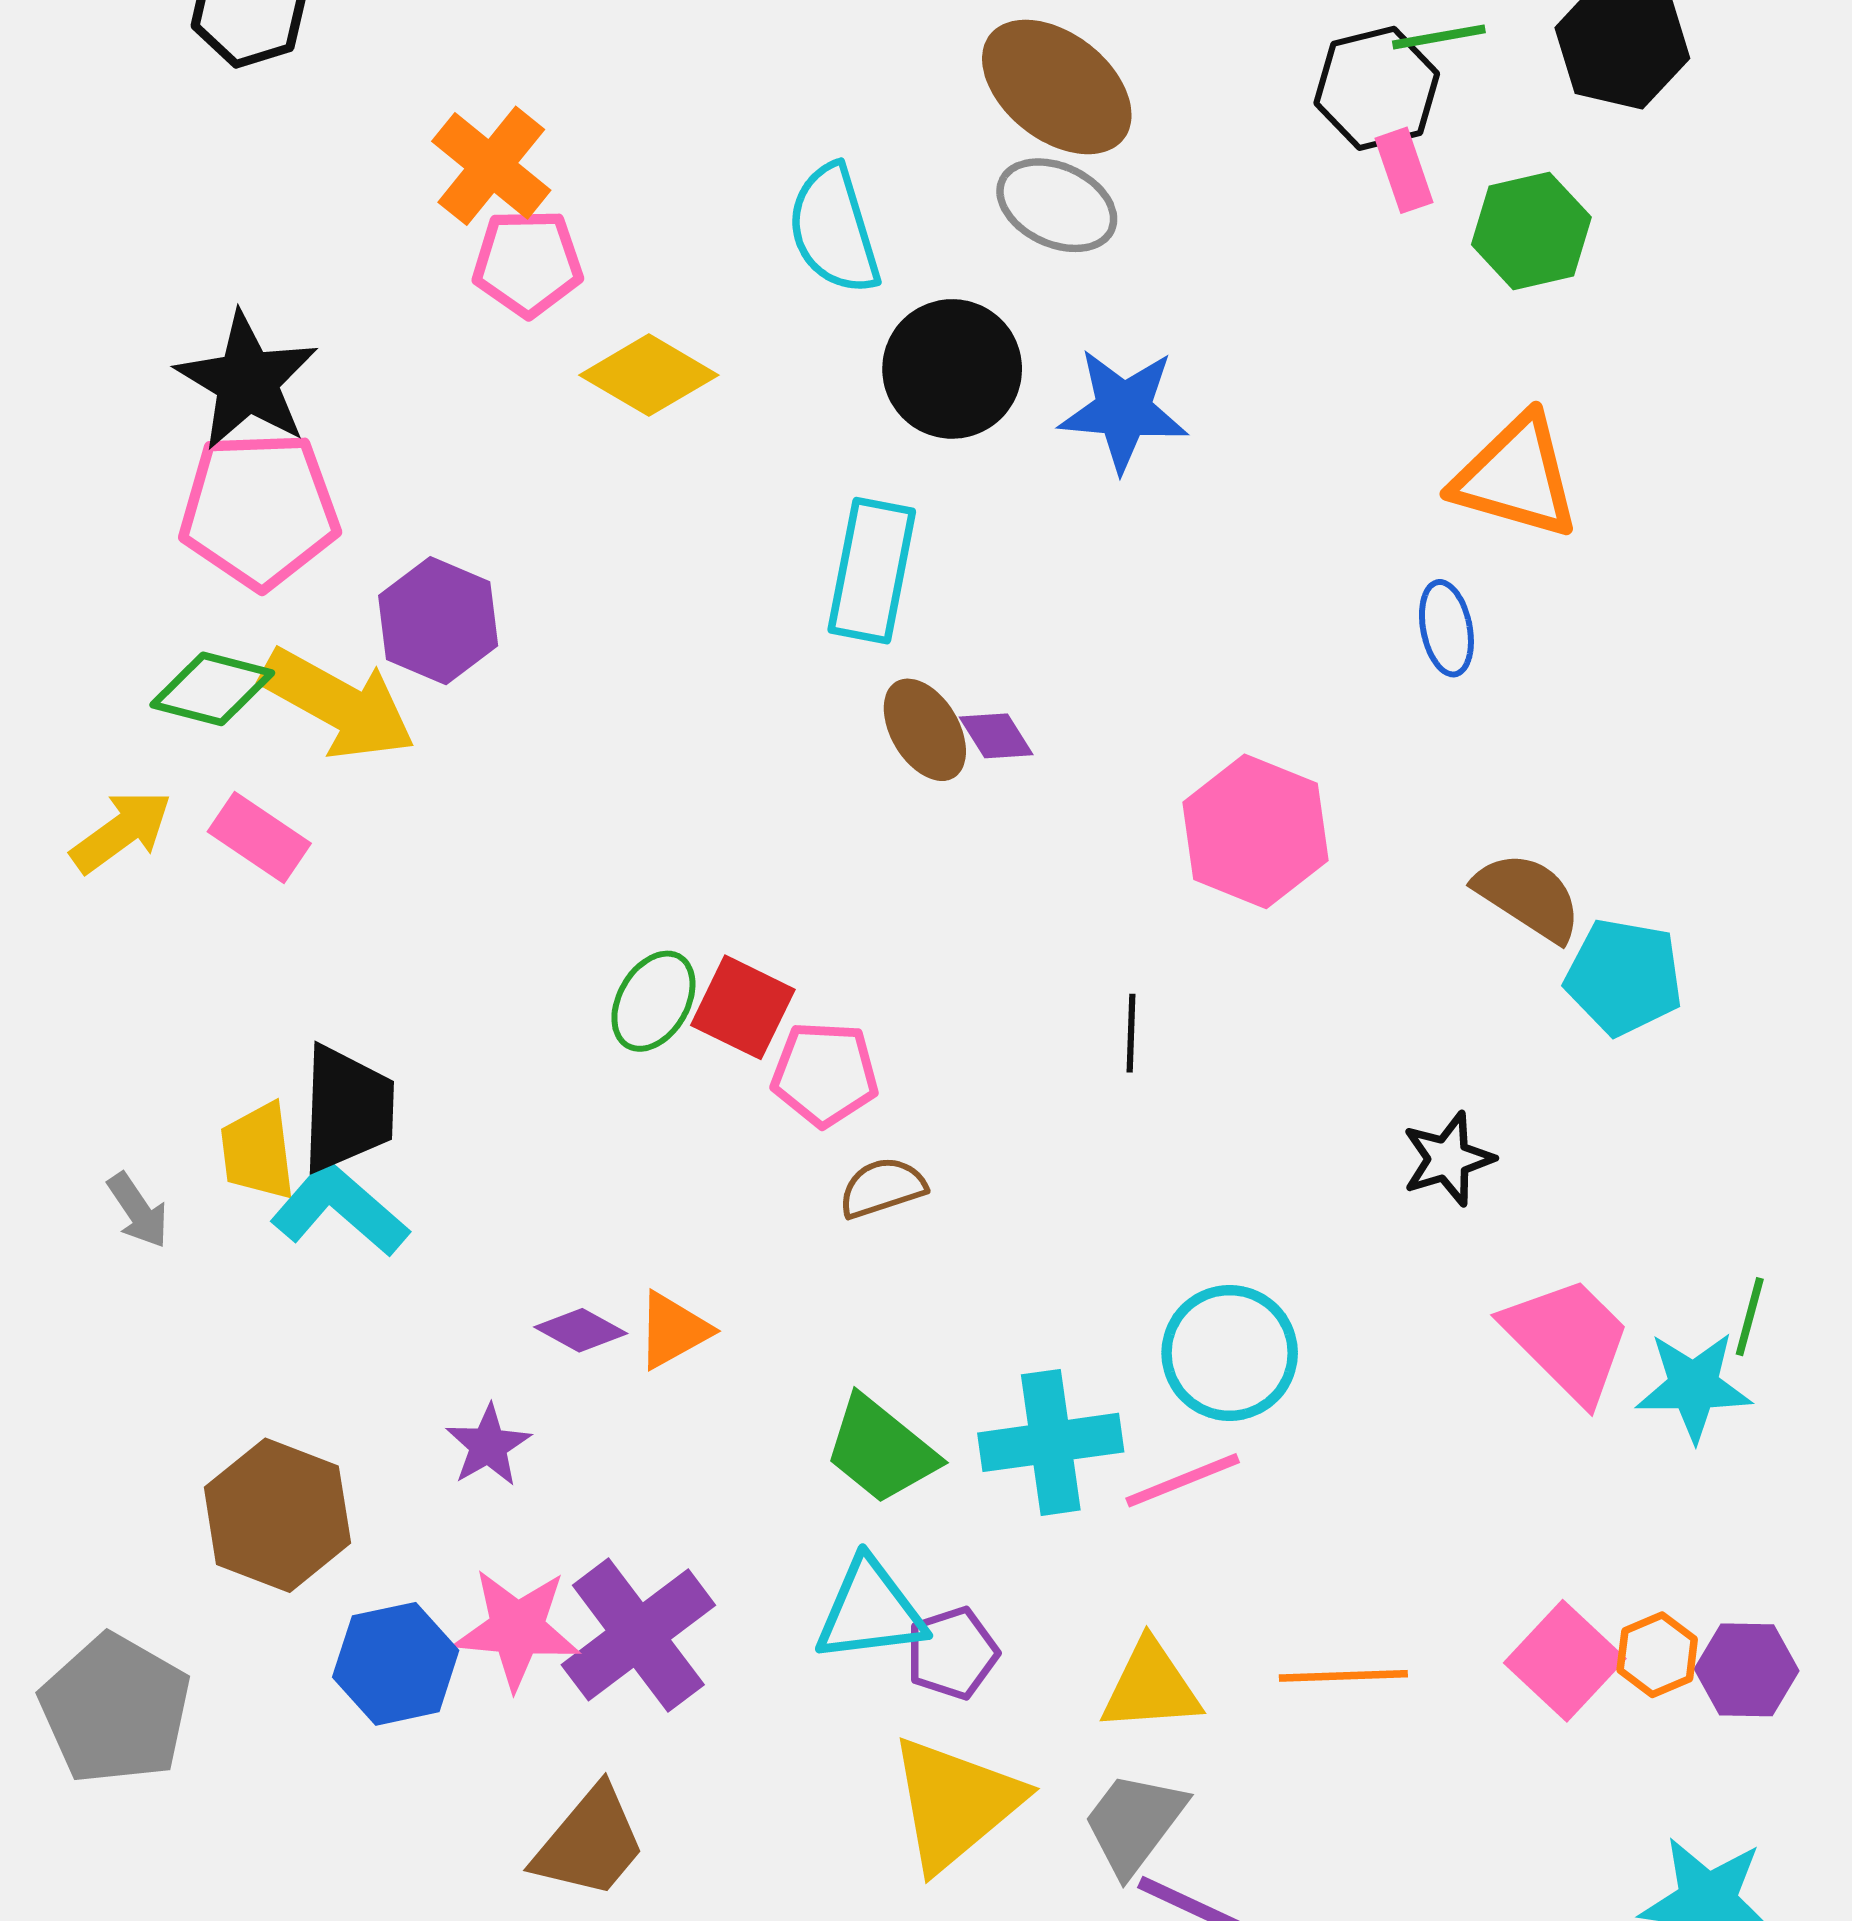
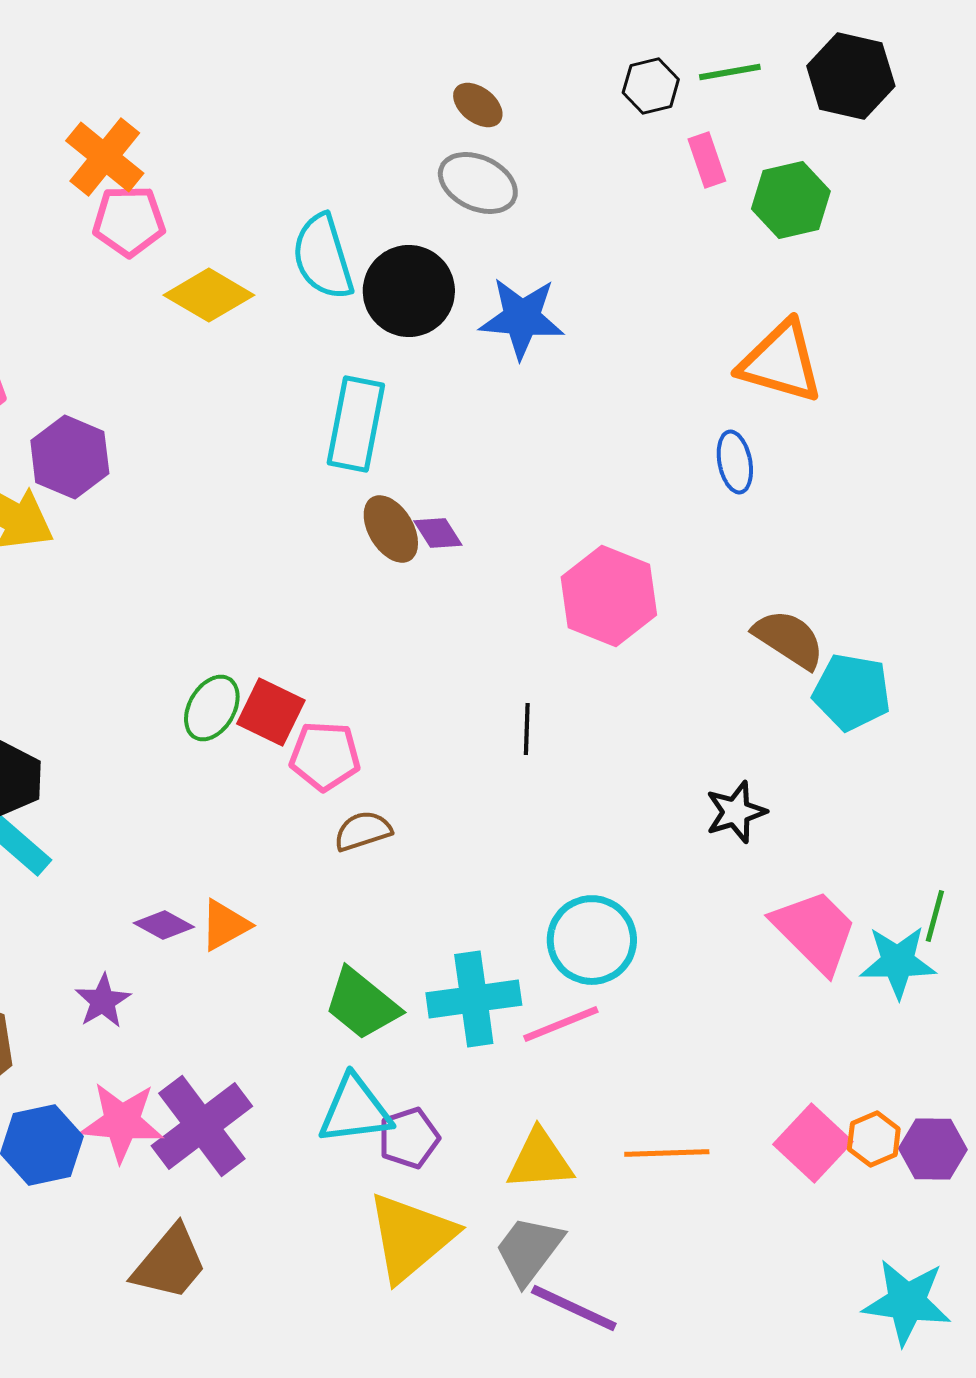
brown ellipse: (1057, 87) -> (478, 105), size x0.5
black hexagon: (1377, 88) -> (651, 86), moved, size x0.7
cyan semicircle: (834, 229) -> (323, 257), moved

